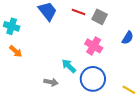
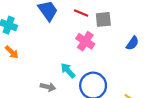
gray square: (100, 17) -> (103, 19), turned -35
pink cross: (94, 46) -> (85, 41), moved

